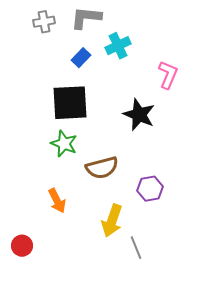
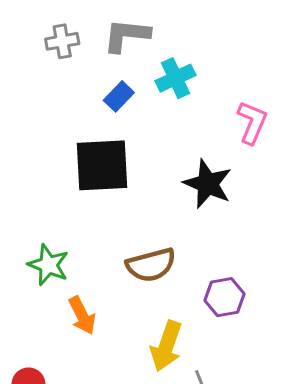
green star: (64, 144) -> (48, 265), moved

